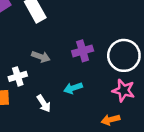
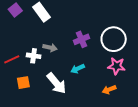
white cross: (18, 76) -> (34, 56), moved, turned 32
white arrow: (44, 104) -> (56, 83), size x1.6

